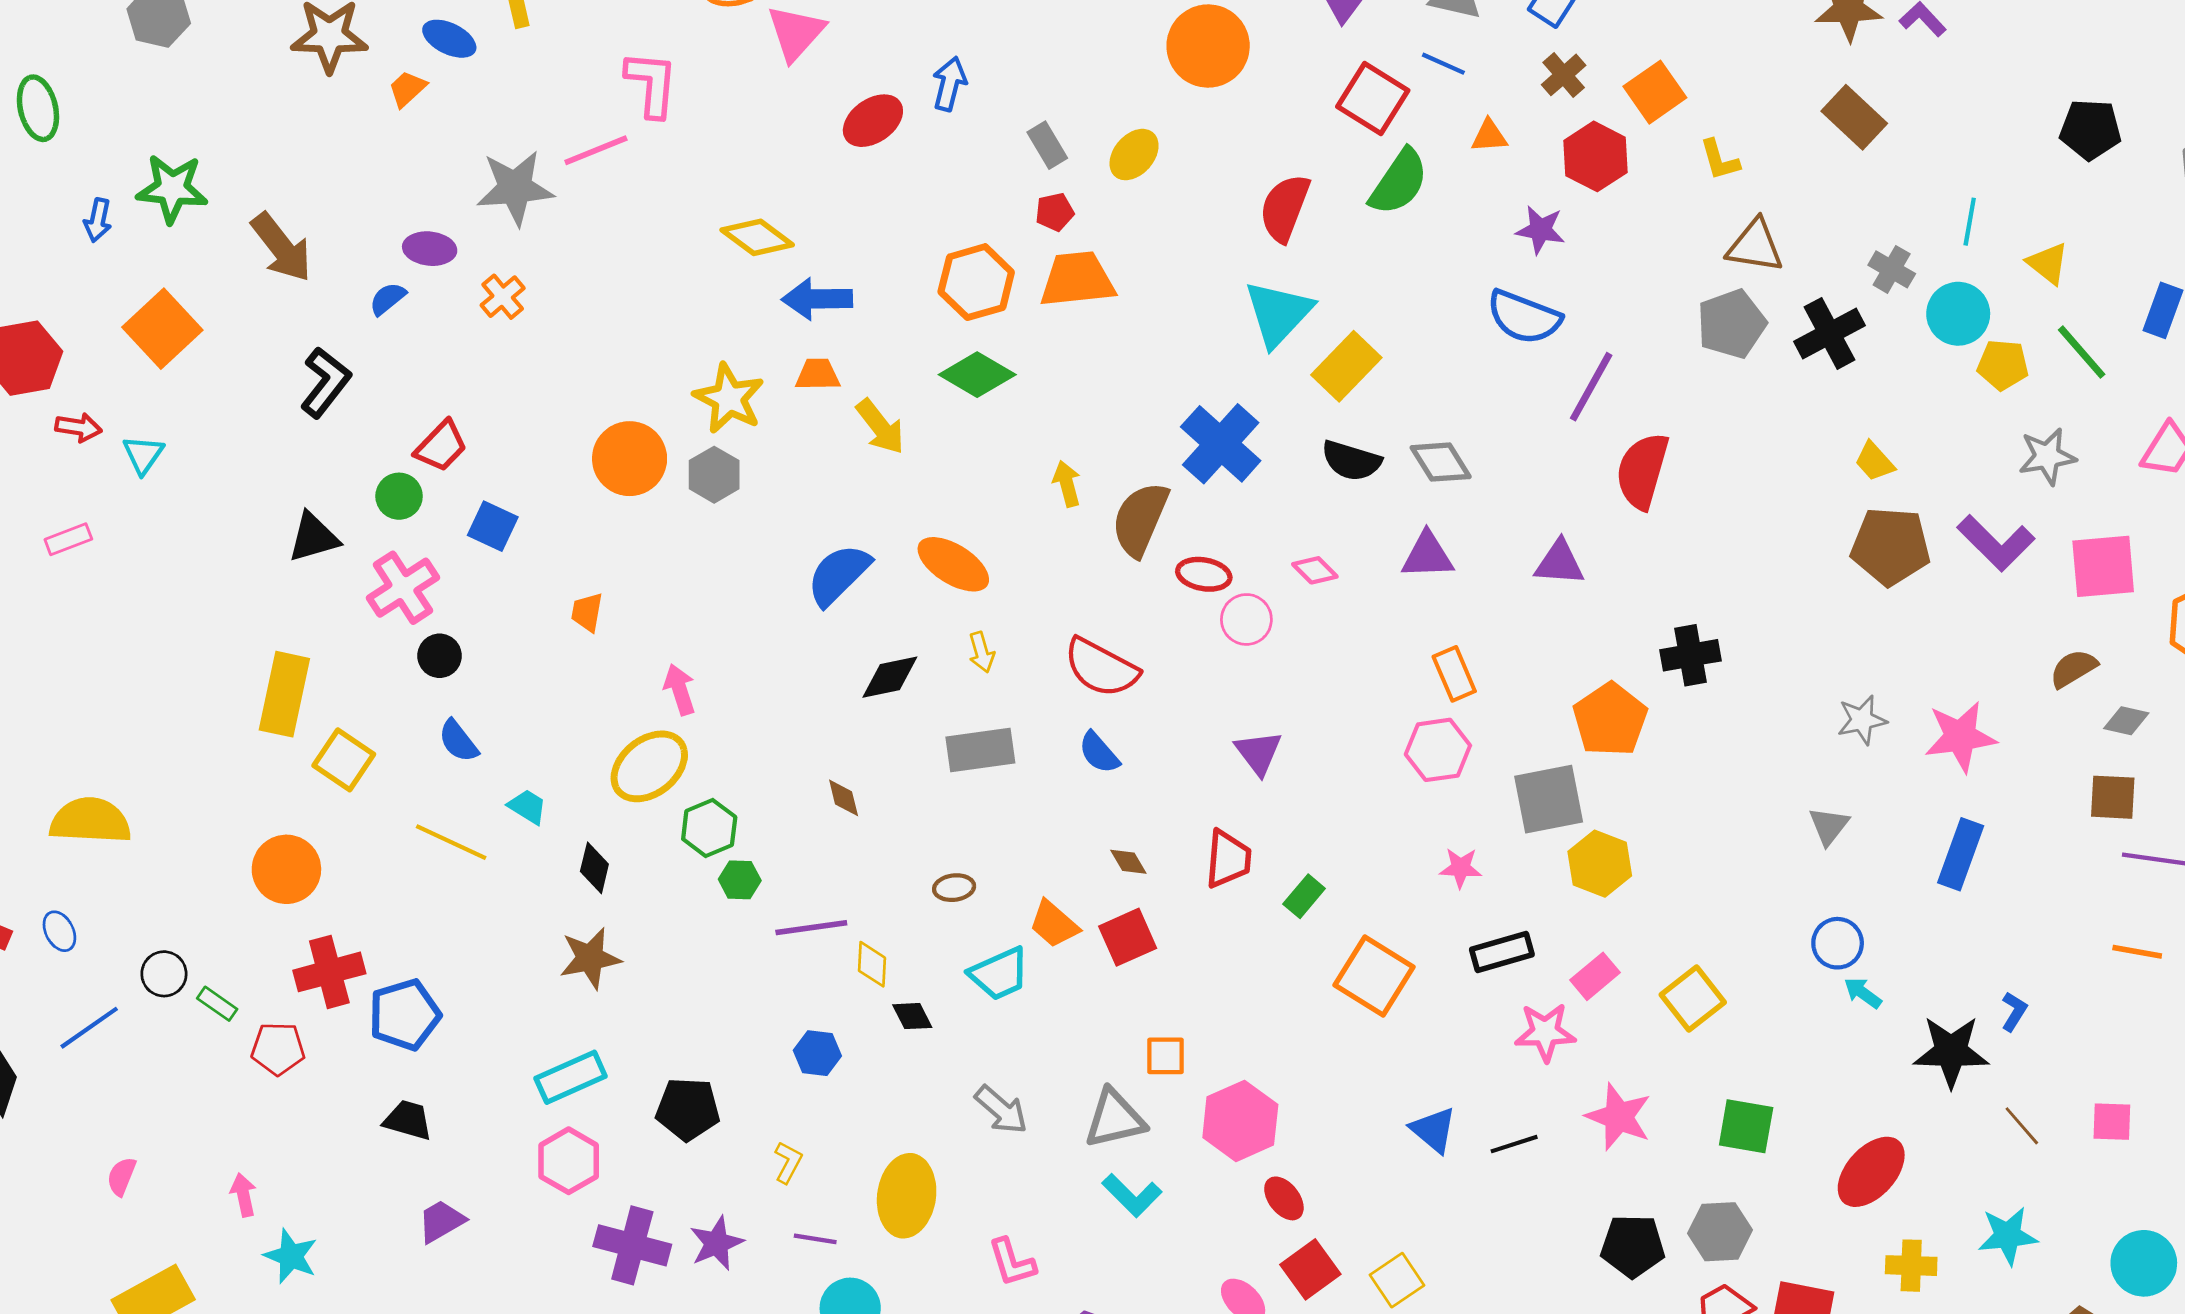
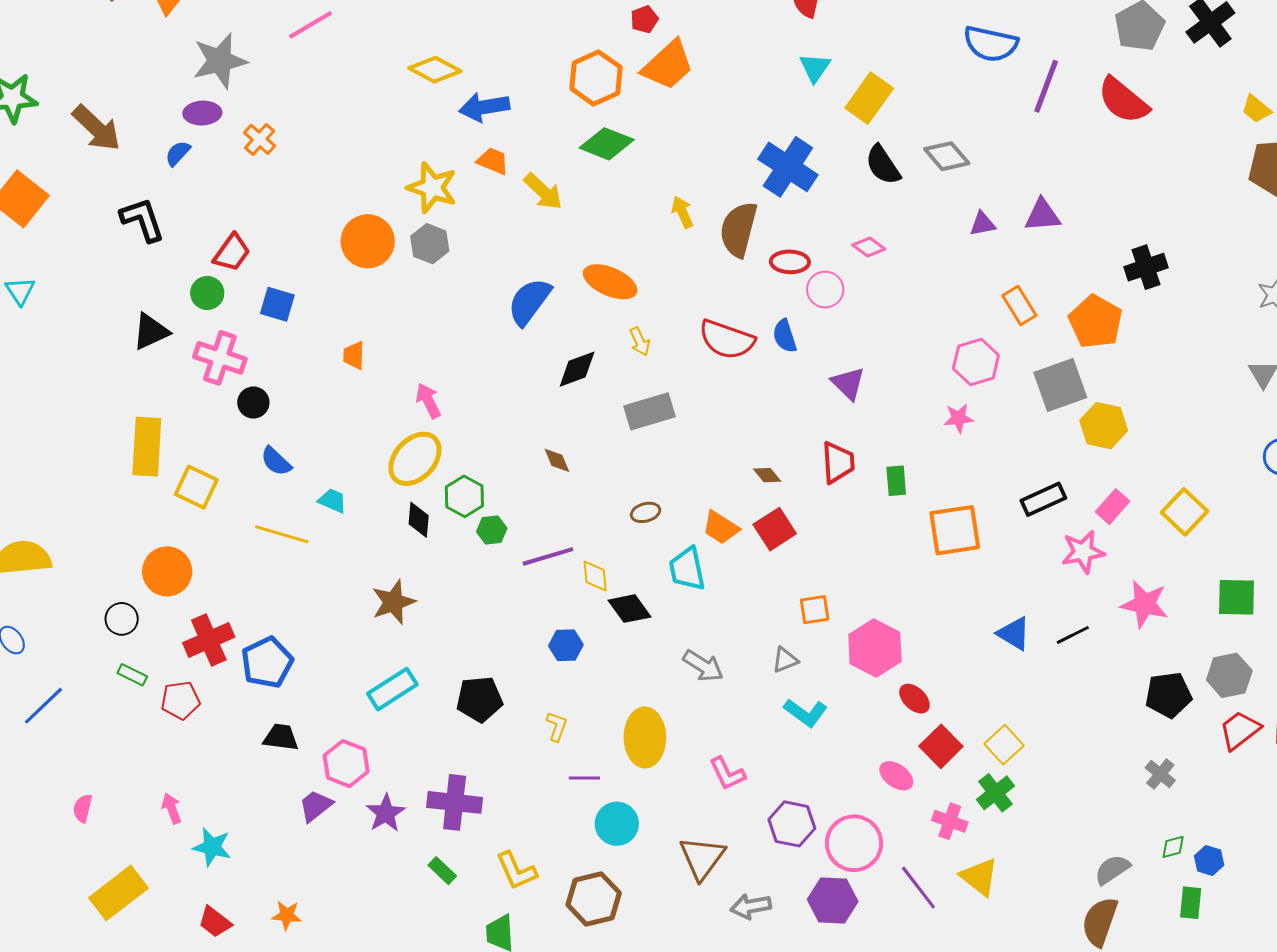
gray star: (515, 188) -> (220, 61), moved
orange trapezoid: (1077, 279) -> (668, 65), turned 152
cyan triangle: (1278, 313) -> (815, 68), size x0.6
orange trapezoid: (818, 375) -> (493, 161), turned 32
black L-shape: (325, 382) -> (142, 220), turned -48
black semicircle: (1351, 461) -> (883, 165), turned 48
red semicircle: (1642, 471) -> (1123, 100), moved, turned -58
purple triangle: (1428, 555) -> (983, 224), moved, size x0.7
pink cross: (403, 588) -> (220, 358), turned -30
orange rectangle: (1454, 674) -> (1019, 305), moved
blue semicircle: (1099, 753) -> (785, 336), moved, turned 32
black diamond: (594, 868) -> (419, 520), moved
pink star: (1461, 868) -> (959, 418), moved
green rectangle: (1304, 896) -> (896, 481), turned -36
black circle: (164, 974) -> (122, 619), moved
cyan trapezoid: (999, 974) -> (687, 569), turned 111
orange square: (1374, 976) -> (955, 530), turned -32
black diamond: (912, 1016) -> (630, 609), size x1.4
gray triangle: (1115, 1119) -> (785, 660), size x0.6
pink hexagon: (569, 1161) -> (346, 764), moved
purple star: (717, 1243) -> (386, 813), moved

